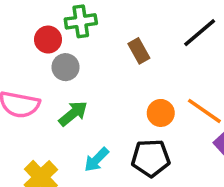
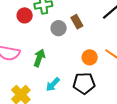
gray circle: (66, 67) -> (59, 28), moved
green arrow: (73, 114) -> (39, 58), turned -30

